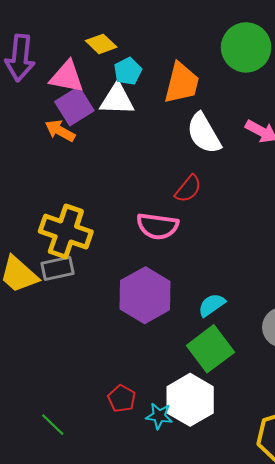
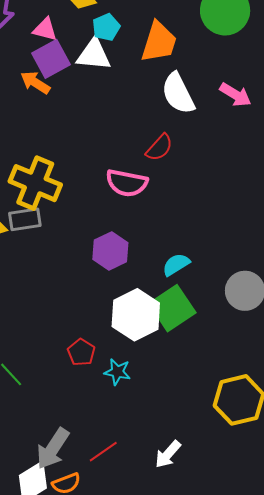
pink triangle: (67, 77) -> (45, 29), size x0.7
purple hexagon: (145, 295) -> (110, 251), size x0.7
white hexagon: (190, 400) -> (136, 315), moved

